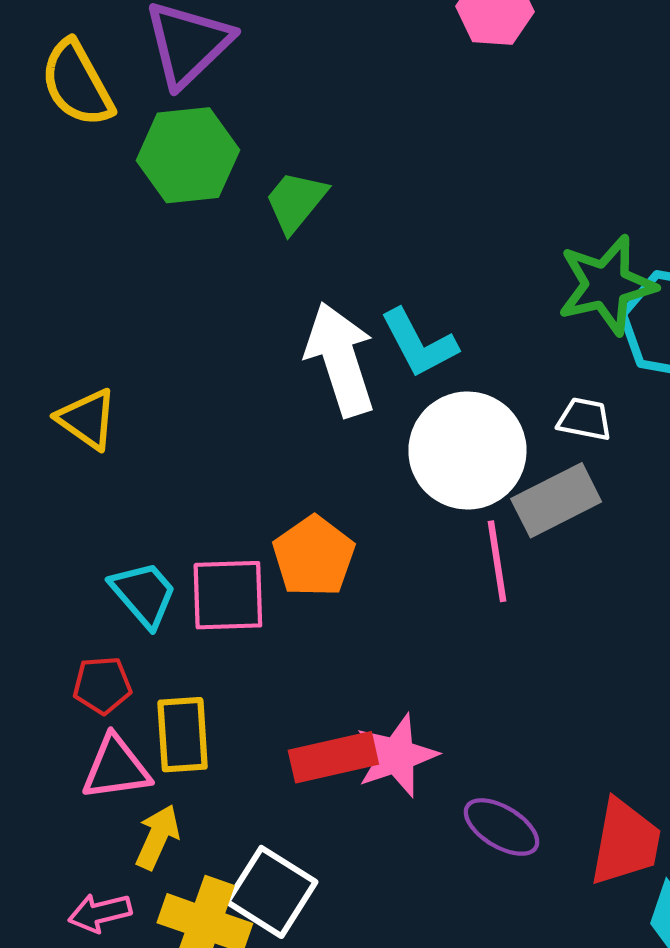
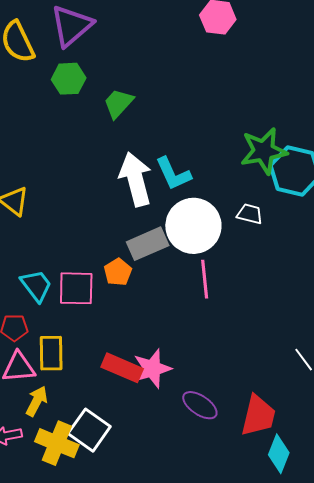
green hexagon: (188, 155) -> (69, 79), size x0.7
gray rectangle: (556, 500) -> (148, 244), moved
orange pentagon: (314, 556) -> (118, 272), size x0.7
red rectangle: (333, 757) -> (122, 368), turned 33

